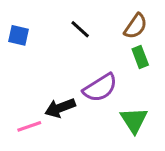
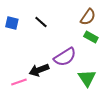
black line: (80, 29) -> (41, 22), moved
green rectangle: (140, 57) -> (91, 37), turned -40

